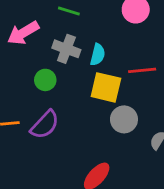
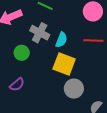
red line: (142, 70) -> (93, 40), moved
purple semicircle: (45, 125) -> (17, 85), size x0.7

